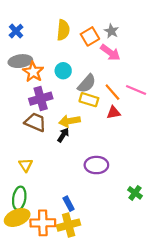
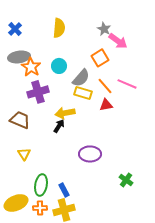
orange square: (90, 36) -> (100, 58), moved
pink arrow: (110, 53) -> (118, 41), moved
brown trapezoid: (35, 122) -> (20, 120), moved
green ellipse: (19, 198) -> (41, 185), moved
orange cross: (43, 223) -> (40, 208), size x0.6

